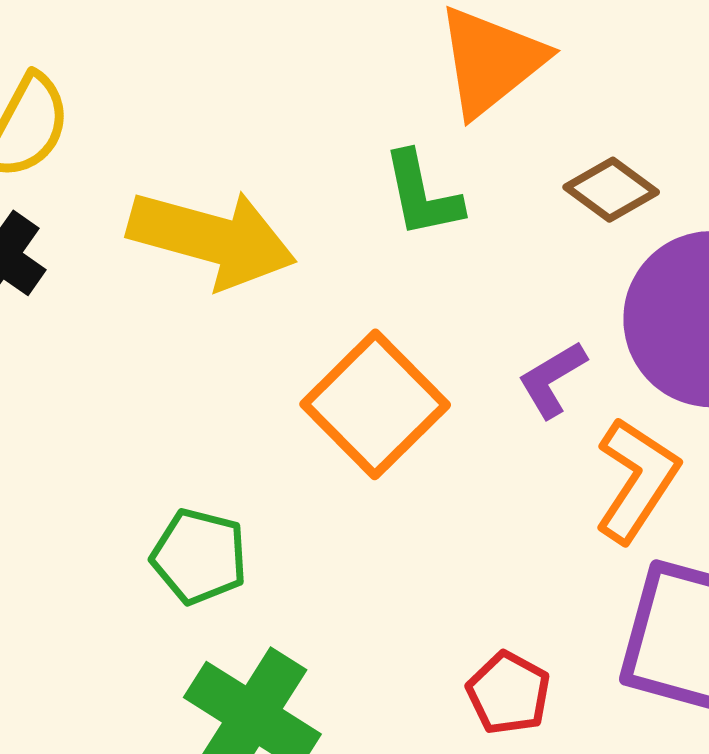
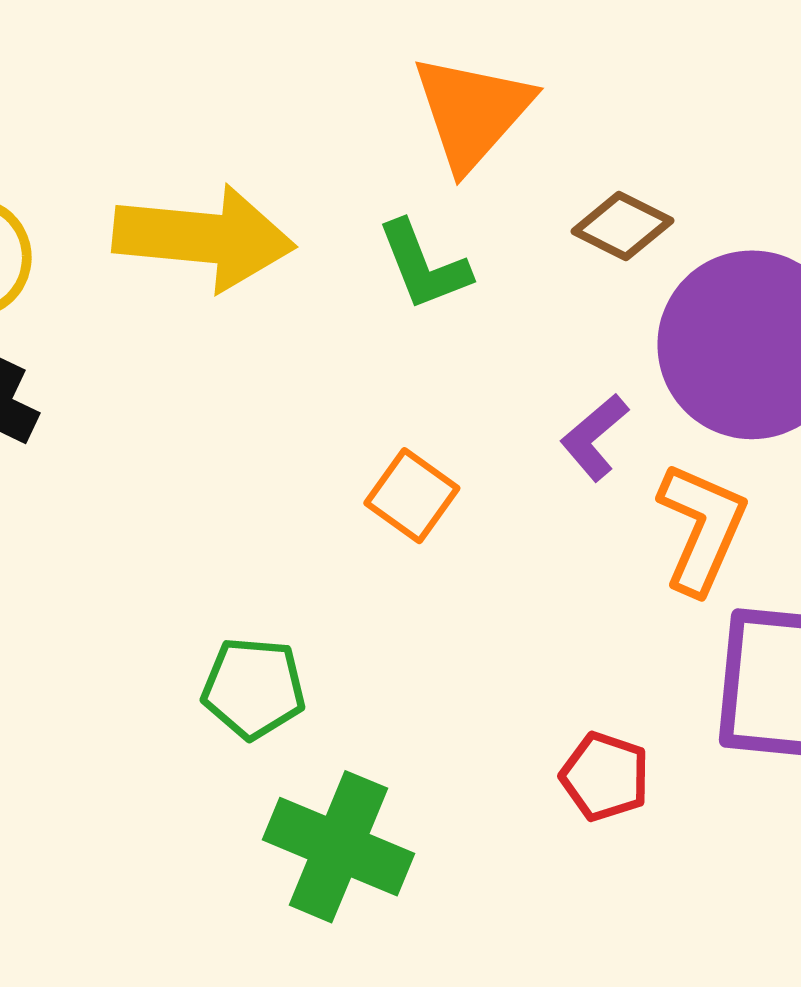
yellow arrow: (212, 239) -> (204, 238), moved
orange square: (375, 404) -> (412, 496), size x0.6

